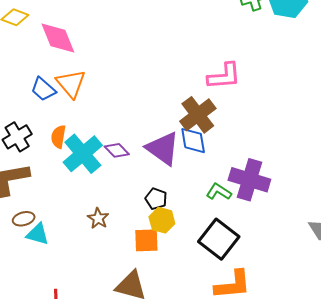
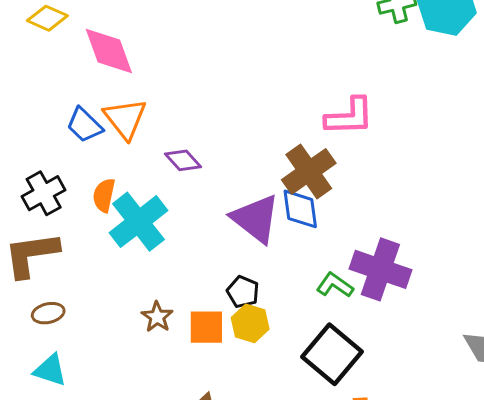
purple diamond: (117, 150) -> (183, 160), moved
cyan triangle: (38, 234) -> (50, 370), moved
orange square: (146, 240) -> (206, 327), moved

